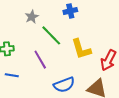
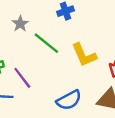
purple line: (40, 60) -> (22, 78), moved

